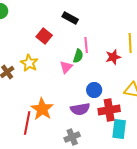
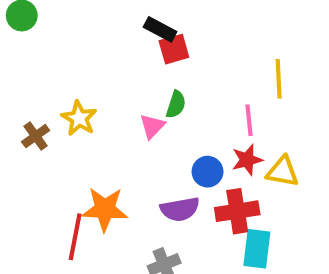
red square: (44, 36) -> (174, 49), moved, turned 35
pink line: (86, 45) -> (249, 120), moved
red star: (113, 57) -> (247, 160), moved
orange star: (42, 109) -> (105, 209), turned -30

